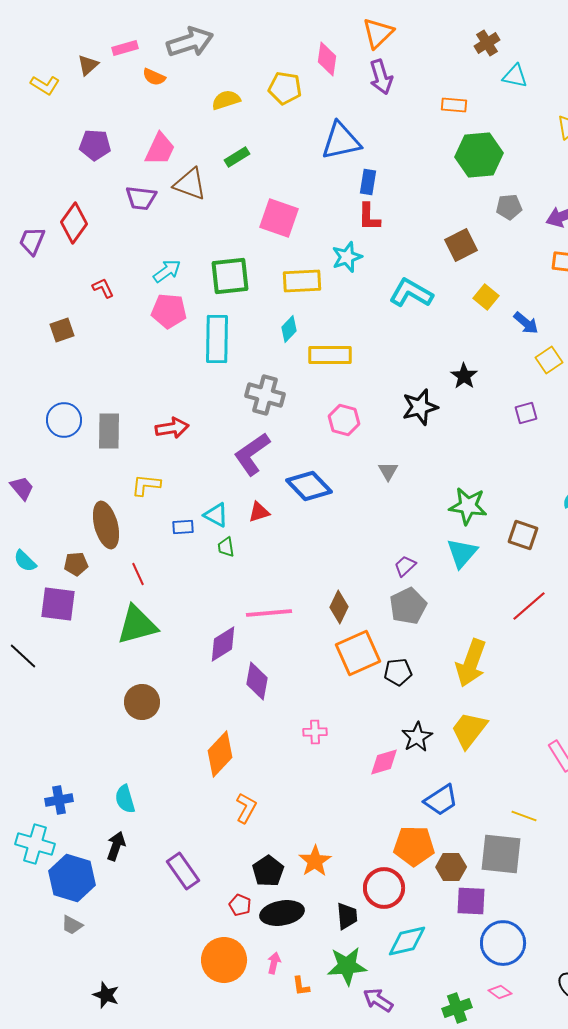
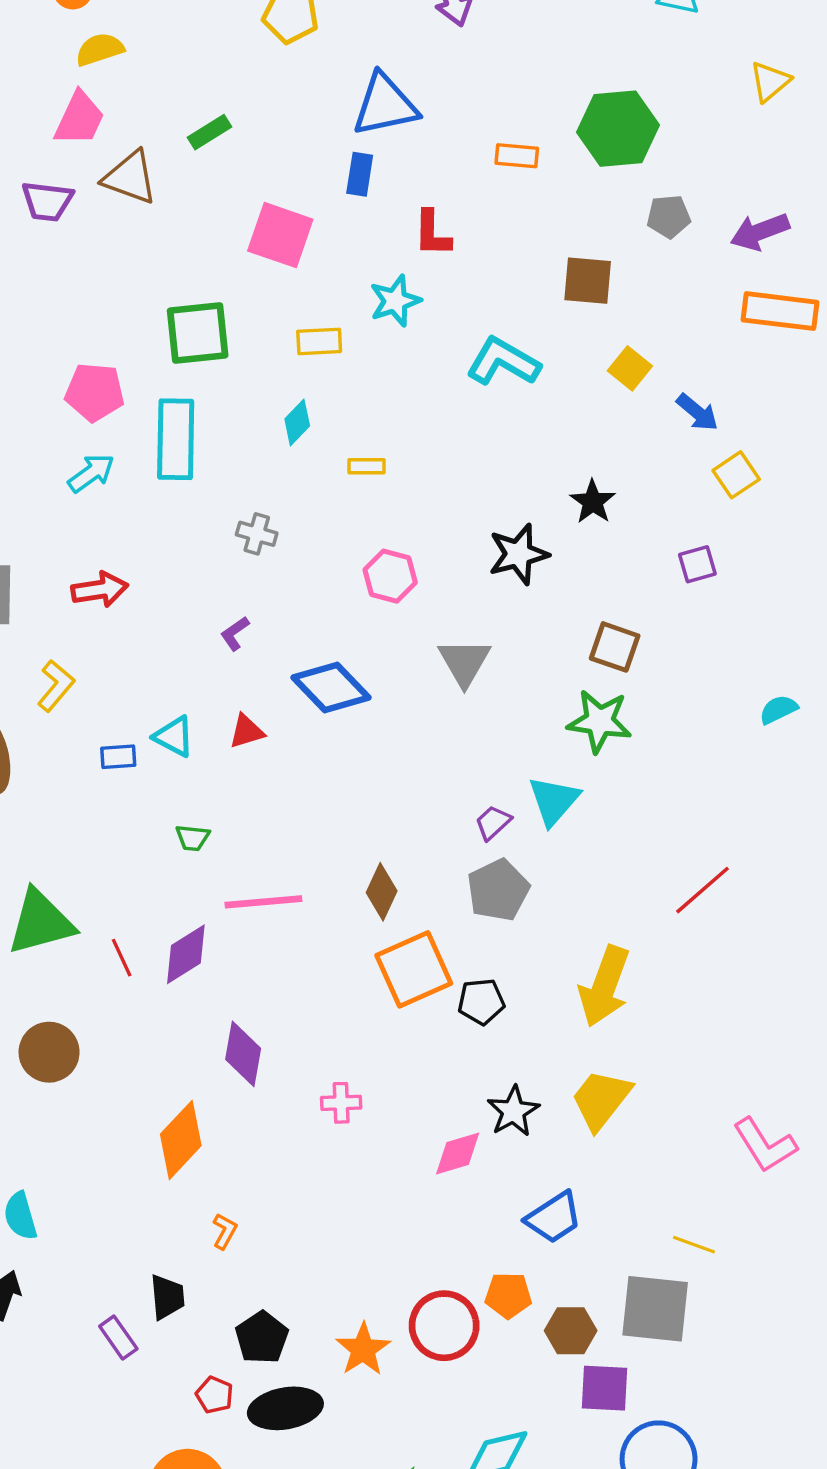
yellow semicircle: (226, 100) -> (100, 49), moved
orange rectangle: (454, 105) -> (517, 156), moved
blue rectangle: (368, 182) -> (360, 174), moved
brown square: (461, 245) -> (588, 281), turned 32
cyan arrow: (167, 271) -> (91, 473), moved
yellow rectangle: (302, 281) -> (319, 341), size x0.7
yellow rectangle: (330, 355) -> (366, 466), size x0.5
gray cross: (265, 395) -> (257, 534), size x0.6
purple L-shape: (252, 454) -> (235, 633), size x0.5
gray triangle: (388, 471) -> (464, 662), size x1.6
yellow L-shape: (146, 485) -> (56, 686), turned 124
brown square: (523, 535) -> (615, 647), moved
green trapezoid: (226, 547) -> (193, 838), moved, turned -75
cyan triangle: (462, 553) -> (554, 801), moved
red line: (138, 574) -> (122, 958), moved
purple diamond: (257, 681) -> (243, 1054), moved
orange L-shape: (246, 808) -> (225, 1231), size x0.7
orange pentagon: (414, 846) -> (508, 1295), size x0.7
orange star: (315, 861) -> (363, 1349), moved
purple rectangle: (183, 871) -> (118, 1337), size x0.7
red circle: (384, 888) -> (444, 1326), moved
black trapezoid: (347, 916) -> (167, 1297), moved

